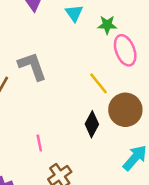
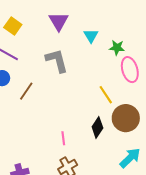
gray L-shape: (32, 66) -> (57, 61), moved
pink line: (39, 143) -> (63, 138), moved

